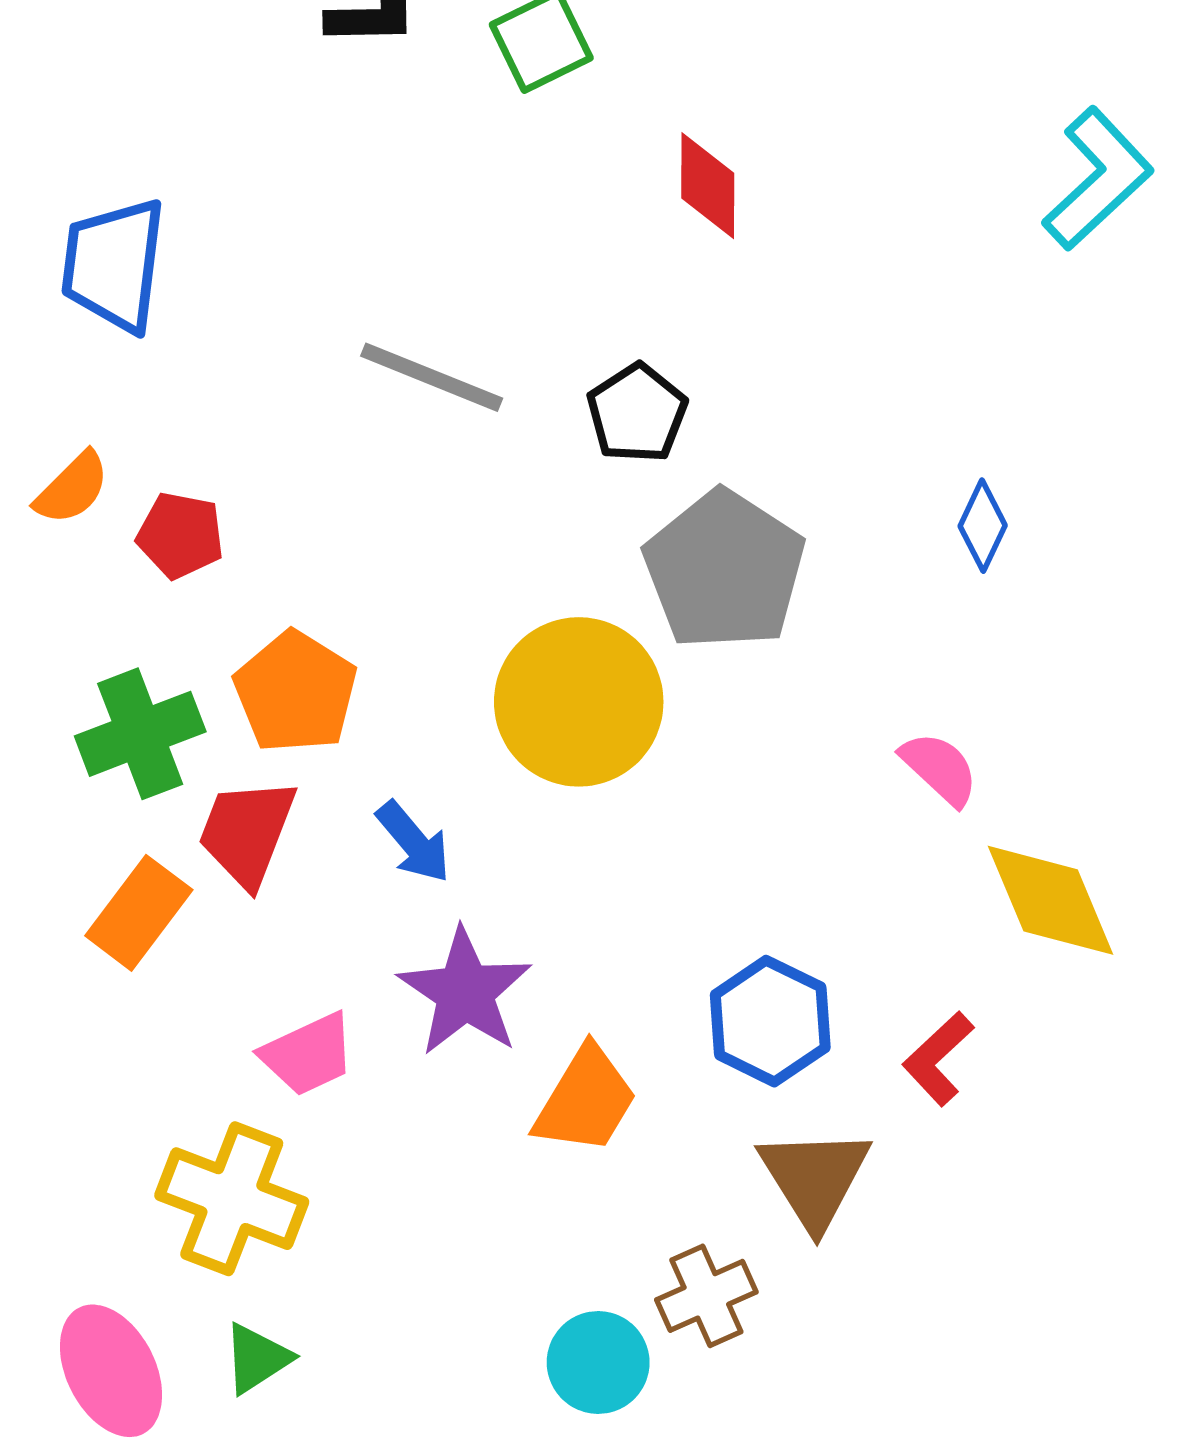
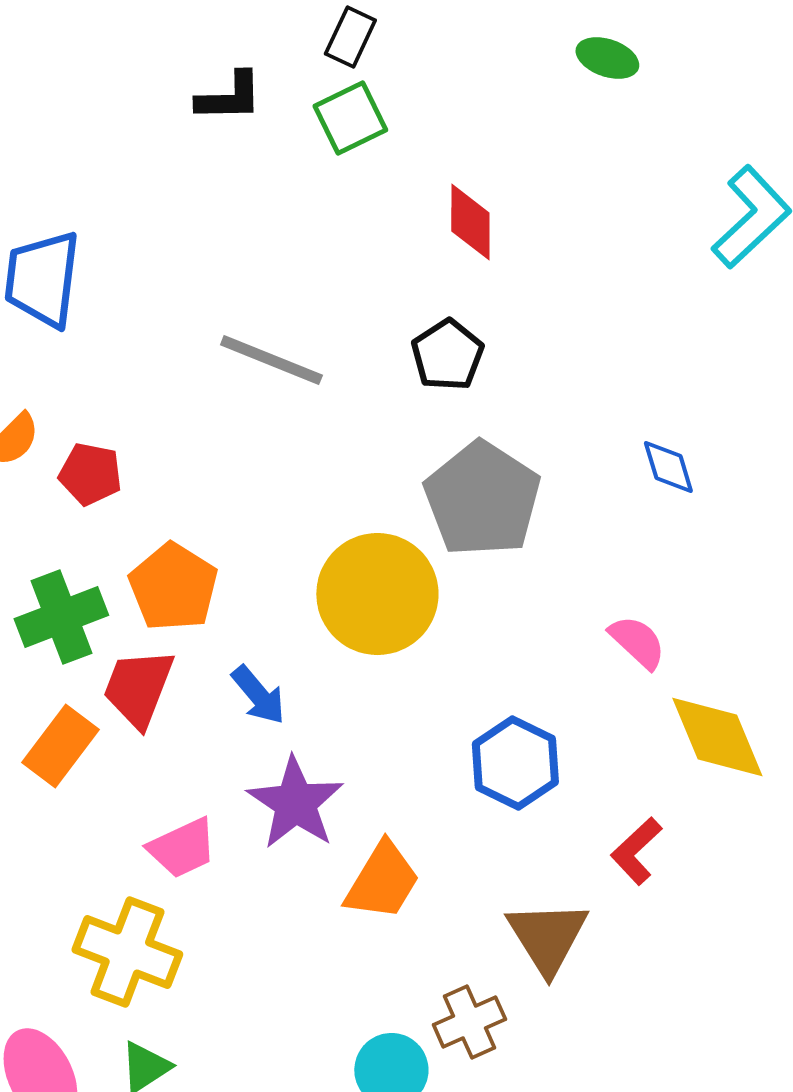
black pentagon: (637, 413) -> (447, 355), moved
blue diamond: (983, 526) -> (668, 467), turned -42
blue hexagon: (770, 1021) -> (515, 763), moved

